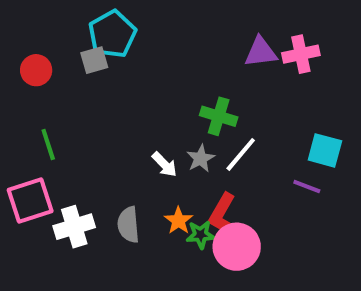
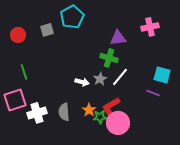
cyan pentagon: (112, 34) -> (72, 17), moved
purple triangle: (261, 52) -> (118, 38), moved
white arrow: (164, 164) -> (82, 82), turned -32
red L-shape: (223, 215) -> (111, 107), turned 30

